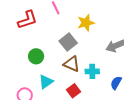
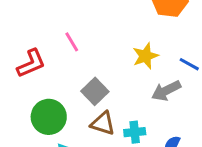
yellow star: (86, 23) -> (145, 56), moved
green circle: (36, 56) -> (49, 117), size x1.5

